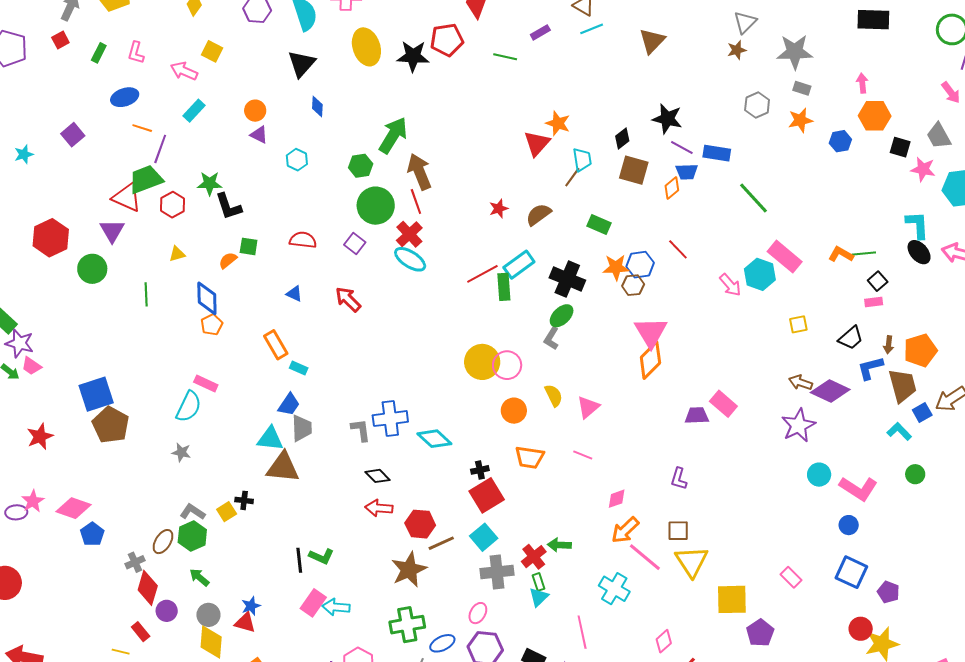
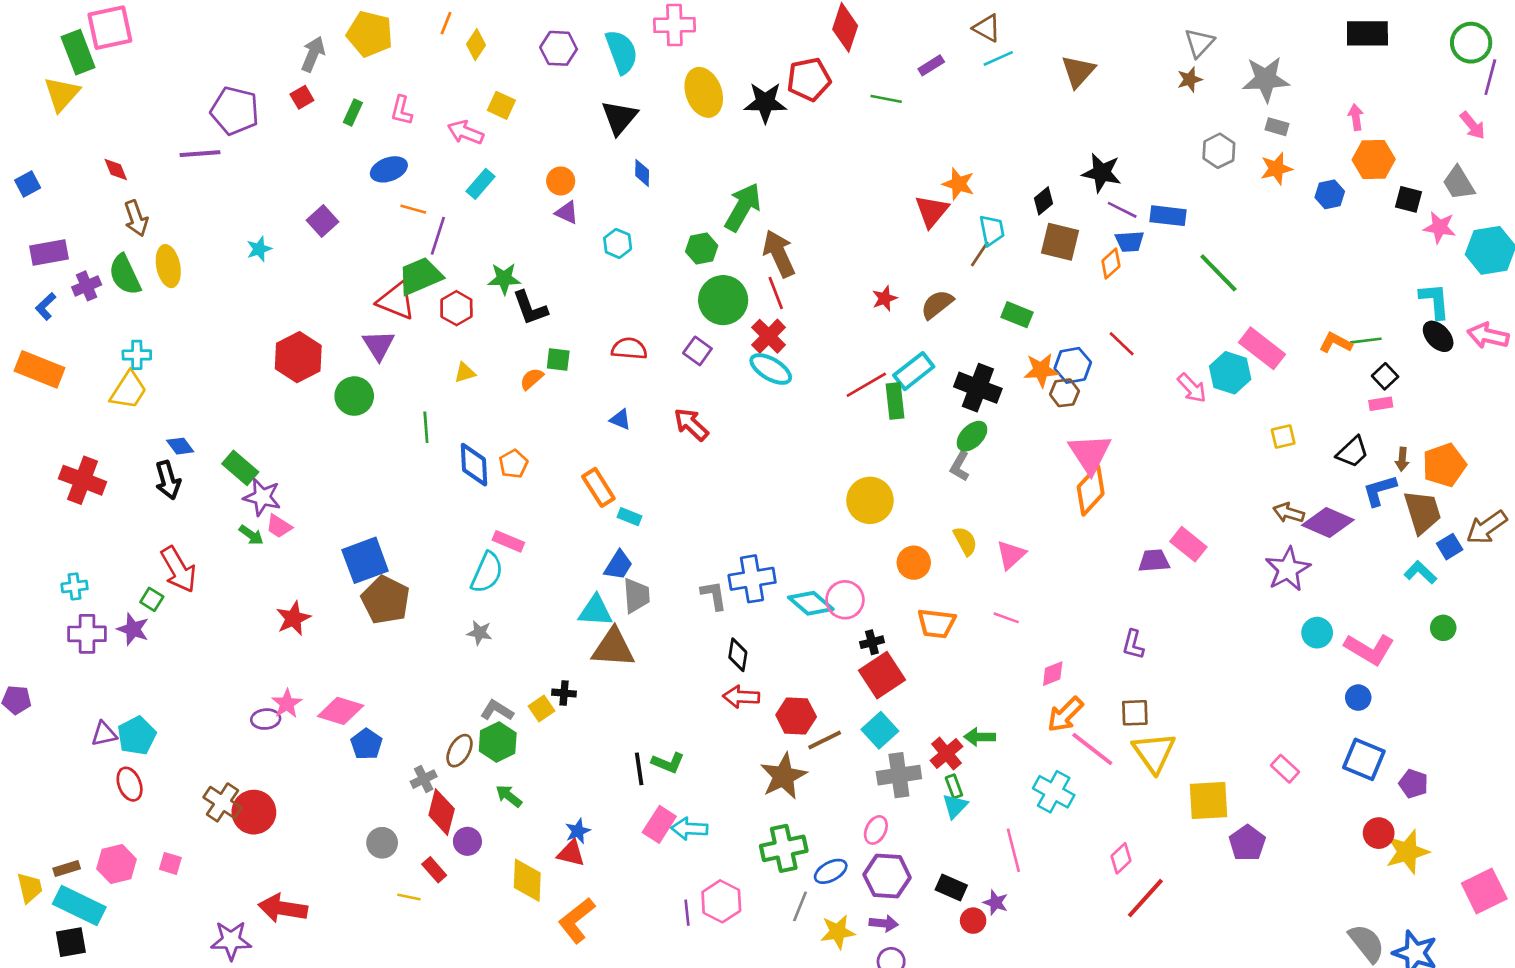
blue diamond: (207, 298) -> (474, 465), moved
pink circle: (507, 365) -> (845, 600), moved
black diamond: (377, 476) -> (738, 655), turned 55
gray circle: (208, 615) -> (382, 843), moved

